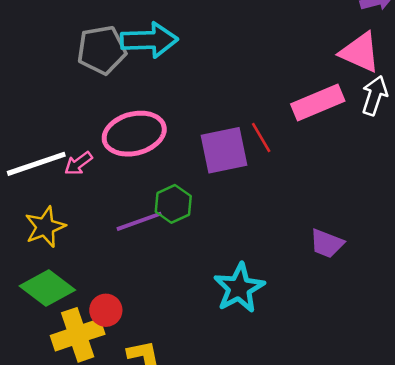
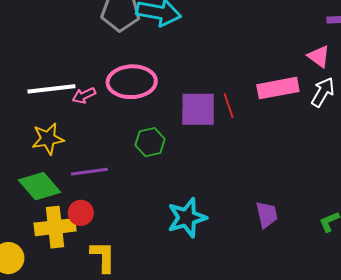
pink triangle: (360, 52) -> (319, 56), size x0.7
purple line: (139, 221) -> (89, 172), moved
purple trapezoid: (327, 243) -> (267, 215), moved, turned -136

